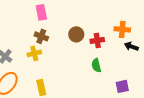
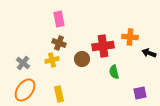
orange cross: (122, 29) -> (130, 37), moved
brown circle: (76, 34) -> (82, 59), moved
red cross: (97, 40) -> (103, 46), moved, size x1.5

